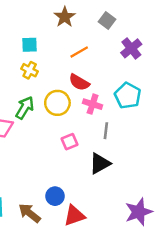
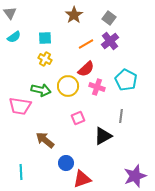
purple cross: (131, 48) -> (110, 41), moved
red semicircle: (79, 82) -> (86, 69), turned -72
green arrow: (25, 108) -> (41, 90), turned 72
gray line: (106, 131) -> (121, 116), moved
brown arrow: (30, 213) -> (45, 140), moved

